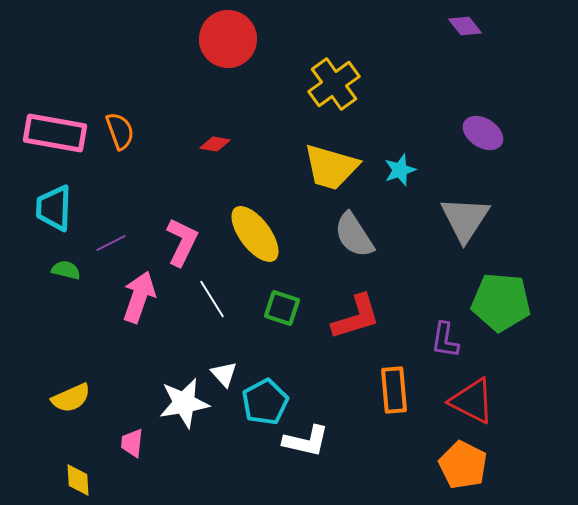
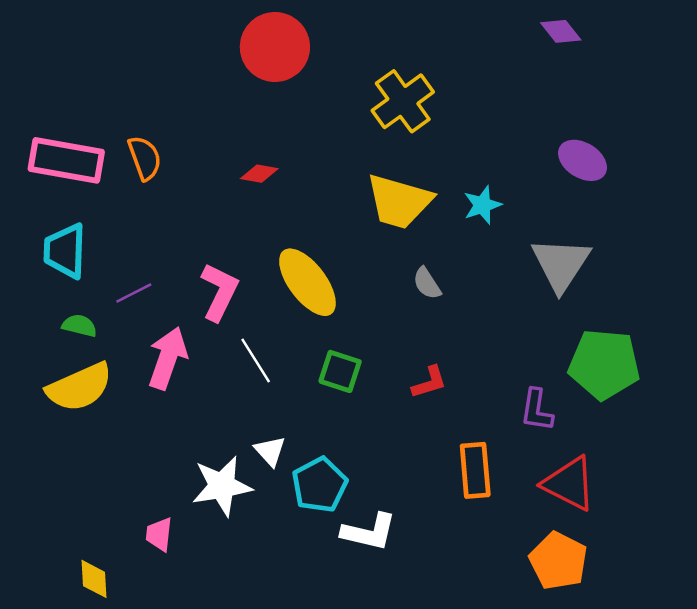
gray semicircle: (354, 235) -> (427, 283), size x0.6
red L-shape: (356, 317) -> (429, 382), size x0.6
yellow semicircle: (71, 398) -> (80, 387), moved, size x1.4

